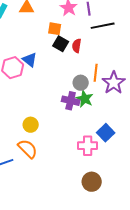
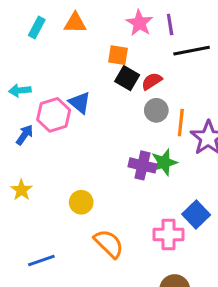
red semicircle: (77, 46) -> (152, 81), turned 48
gray circle: (81, 83) -> (156, 110), moved
green star: (85, 99) -> (164, 162), turned 30
orange semicircle: (28, 149) -> (109, 244), moved

